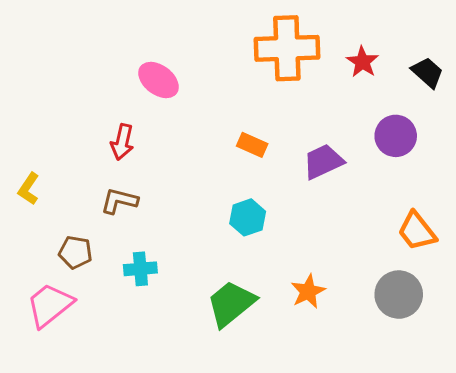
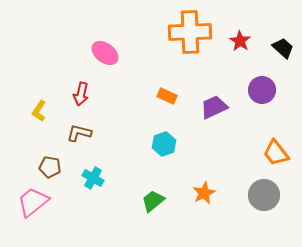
yellow L-shape: (29, 189) -> (39, 111), moved
cyan cross: (140, 269) -> (93, 178), turned 35
green trapezoid: (231, 304) -> (153, 201), size x0.7

